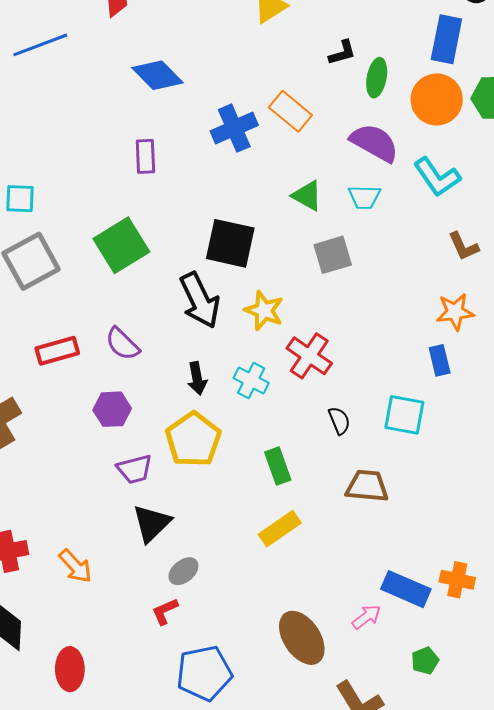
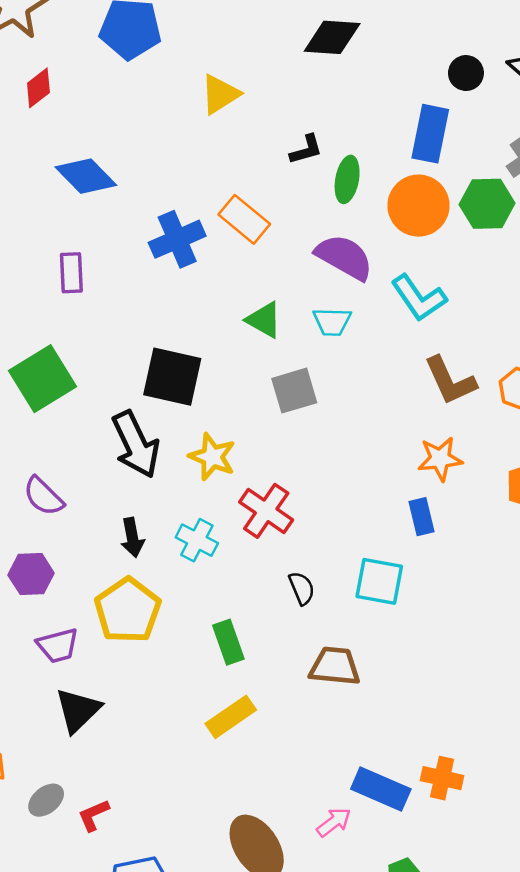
brown L-shape: (463, 246) -> (450, 381), size x1.4
gray ellipse: (183, 571) -> (46, 800), moved

